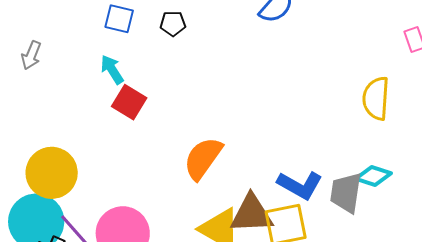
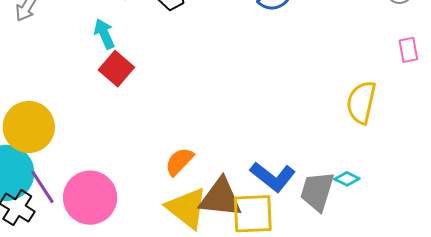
orange semicircle: (203, 158) -> (179, 161), moved, size x0.7
cyan diamond: (373, 176) -> (347, 179), size x0.7

